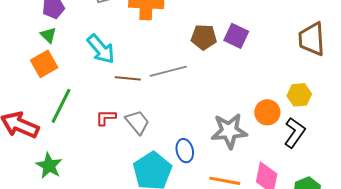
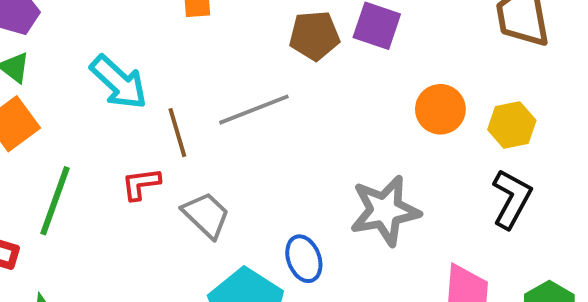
brown line: (128, 78) -> (177, 133), turned 75
orange circle: (267, 112) -> (440, 109), moved
red L-shape: (106, 118) -> (141, 184), moved

